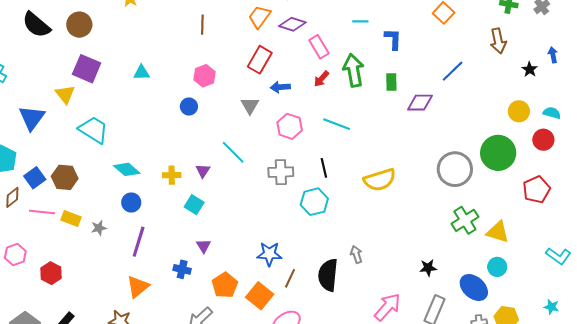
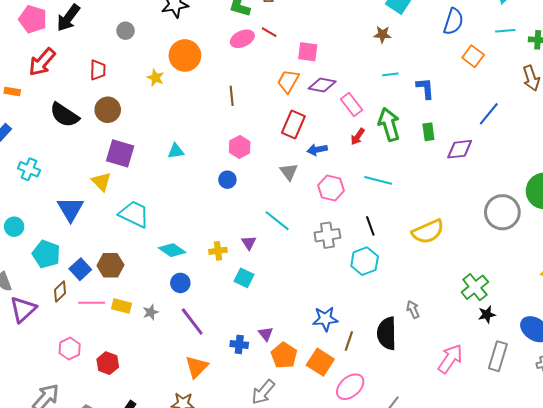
green cross: (465, 220) -> (475, 287), moved
purple line: (139, 242) -> (192, 321), turned -48
purple triangle: (203, 246) -> (266, 334), moved

